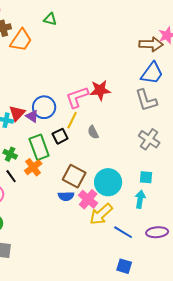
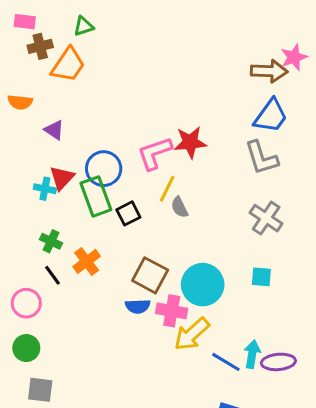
green triangle: (50, 19) -> (84, 26), moved, turned -32
purple triangle: (32, 116) -> (54, 130), moved
yellow line: (72, 120) -> (167, 189), moved
green rectangle: (39, 147) -> (96, 196), moved
pink cross: (88, 199) -> (172, 311), turned -30
cyan arrow: (140, 199) -> (252, 354), moved

